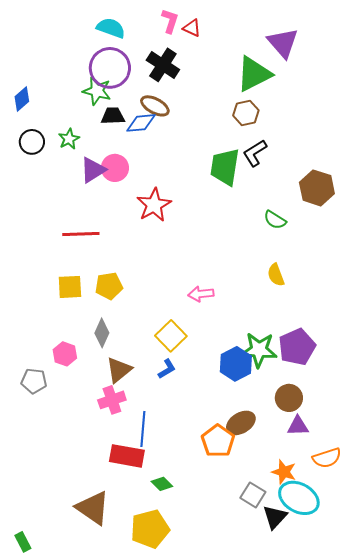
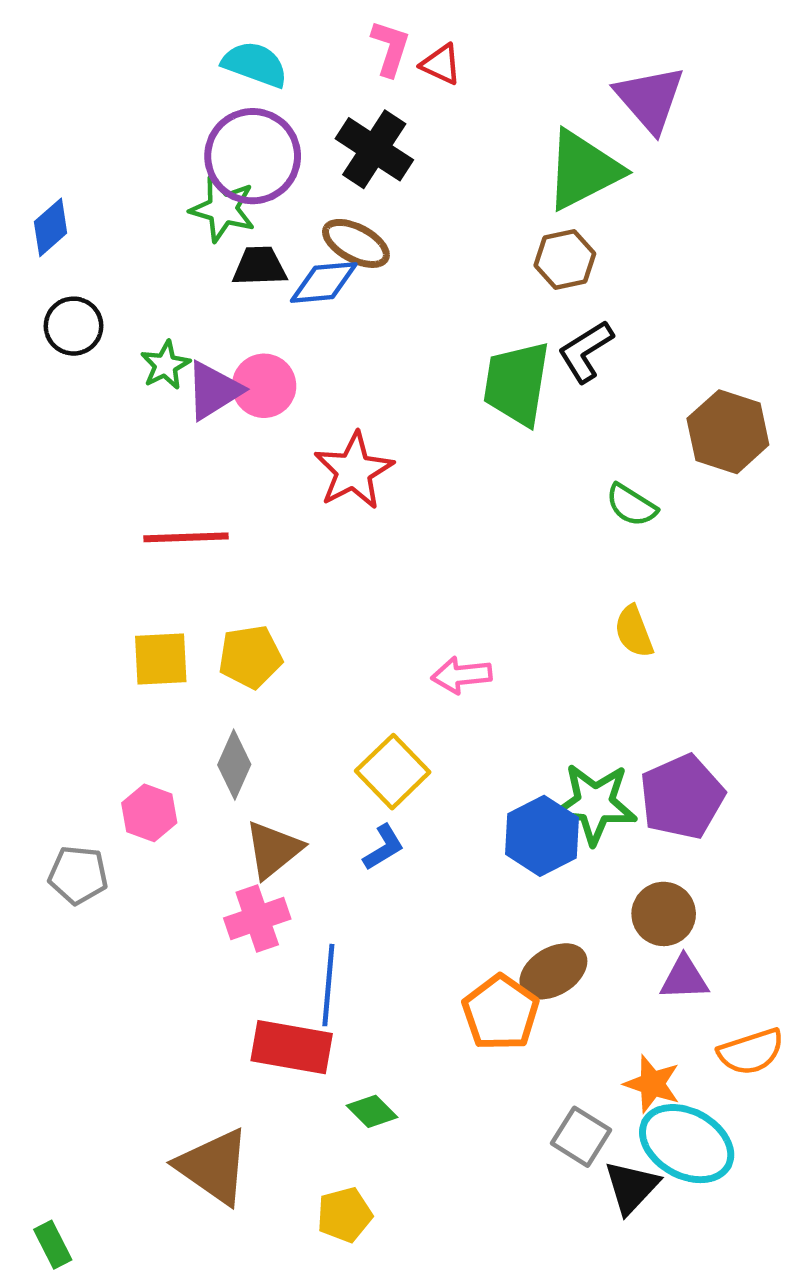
green star: (69, 139) -> (165, 365), moved
yellow pentagon: (150, 529) -> (344, 1215), size x0.6

